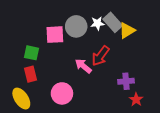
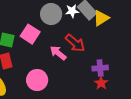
pink square: (55, 35) -> (30, 34), moved, turned 36
red arrow: (101, 56) -> (75, 43), turned -85
red star: (136, 100) -> (101, 83), moved

